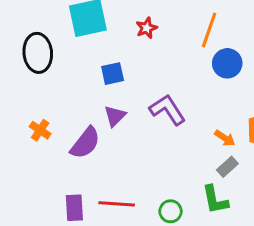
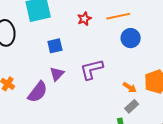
red star: (147, 28) -> (84, 19), moved
orange line: (209, 30) -> (118, 16), turned 60
purple L-shape: (168, 110) -> (92, 69), turned -70

